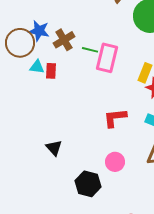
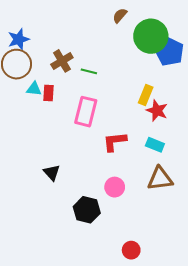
blue star: (39, 31) -> (19, 39), moved, turned -30
pink rectangle: (107, 58) -> (86, 112), moved

